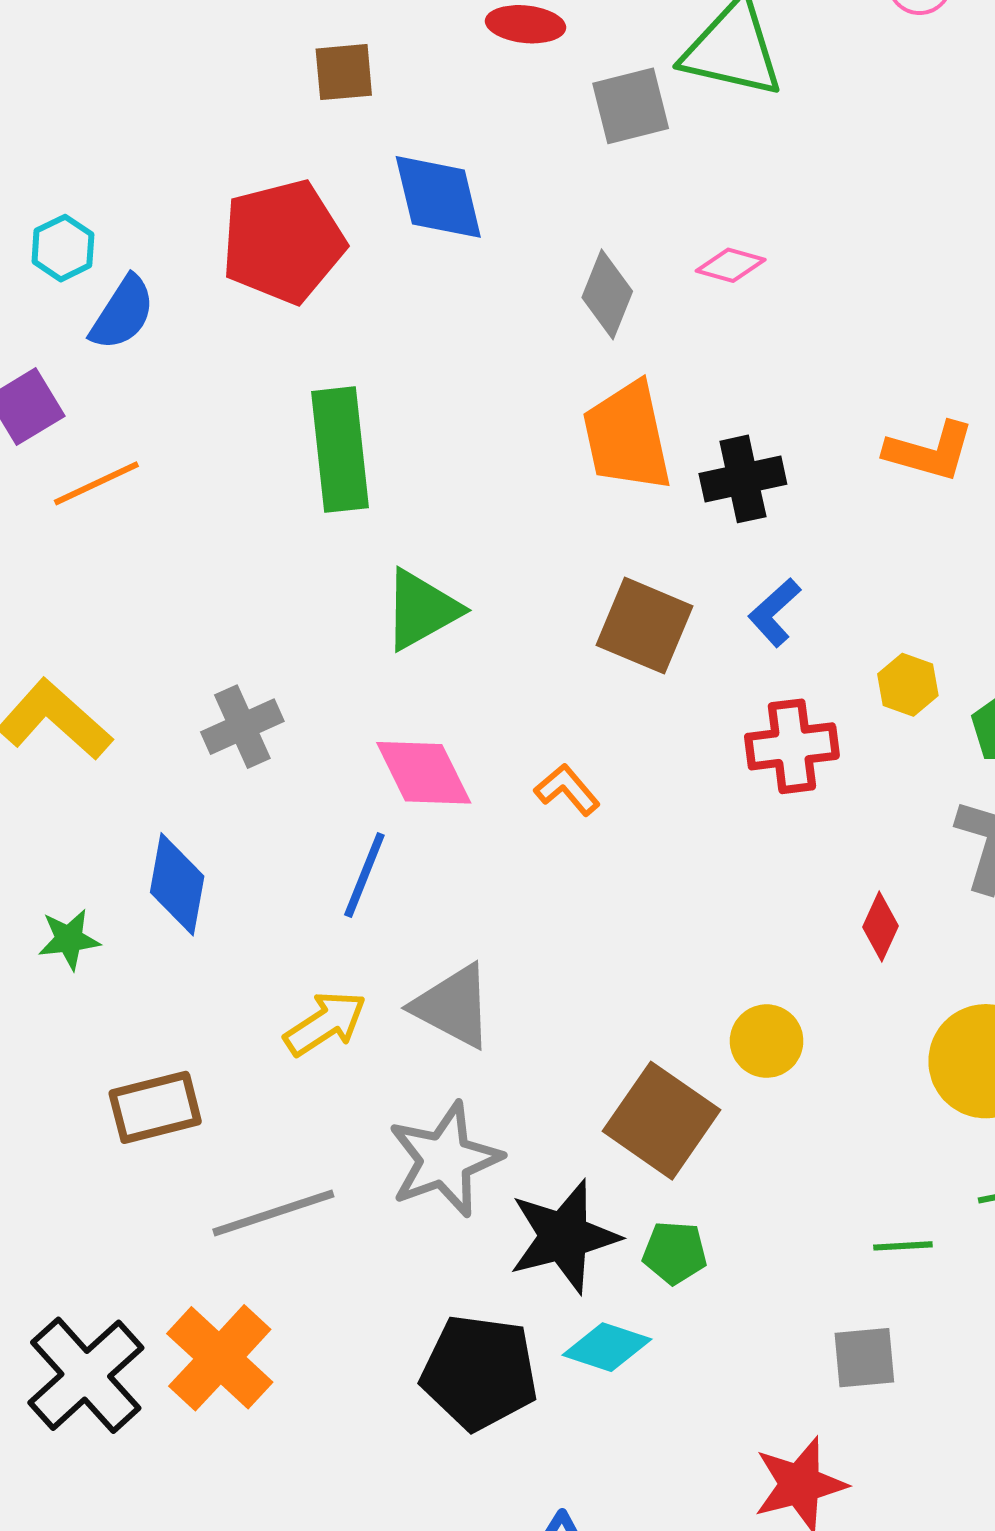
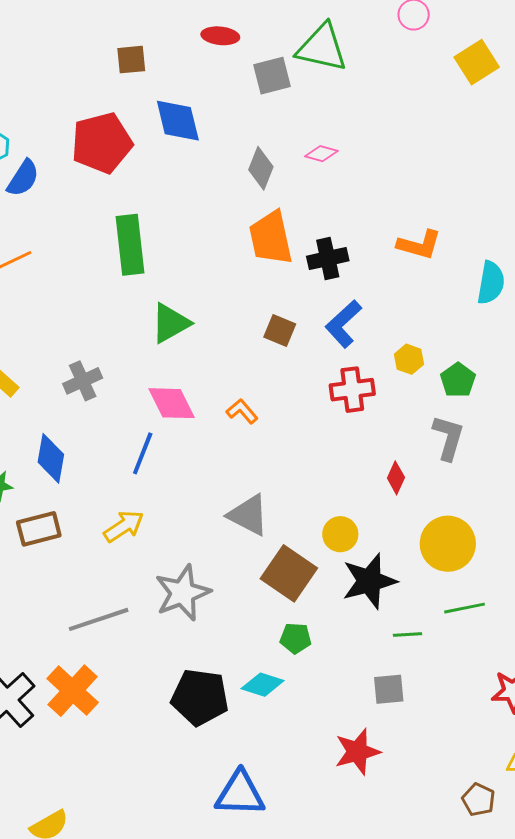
blue L-shape: (775, 612) -> (343, 324), size x1.4
brown square: (645, 626) -> (280, 331), size x0.7
gray triangle: (453, 1006) -> (248, 515), moved
brown rectangle: (155, 1107) -> (39, 529), moved
black star: (564, 1237) -> (369, 581), moved

